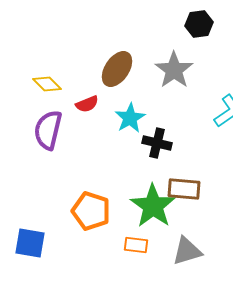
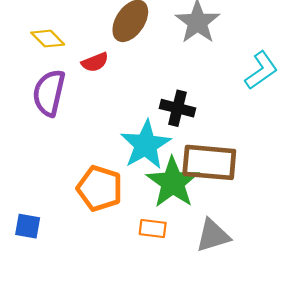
cyan star: (130, 118) -> (146, 145), moved, size x1.4
brown rectangle: (184, 189) -> (209, 162), size x1.4
blue square: (30, 243) -> (28, 226), size x0.7

